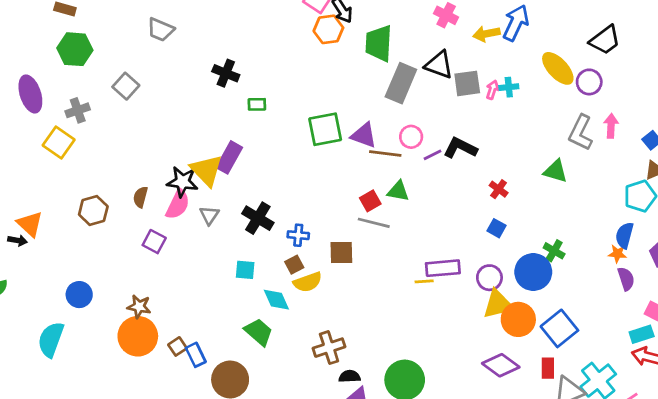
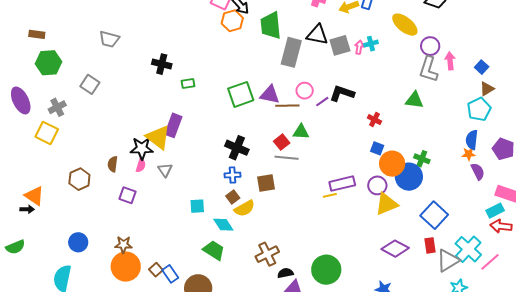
purple circle: (589, 82) -> (430, 46), moved
pink semicircle: (178, 204) -> (141, 165), size x0.6
black cross: (258, 218) -> (237, 148), moved
orange circle: (518, 319) -> (392, 164), moved

